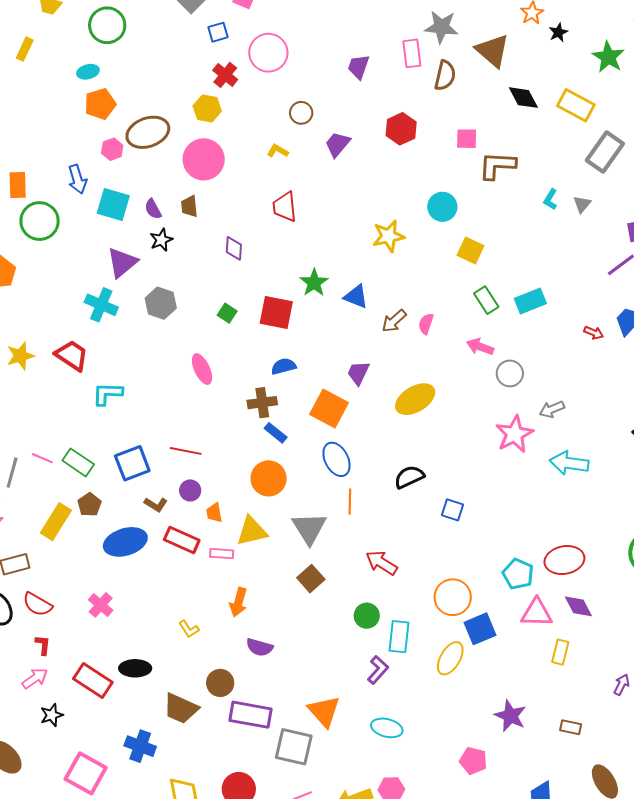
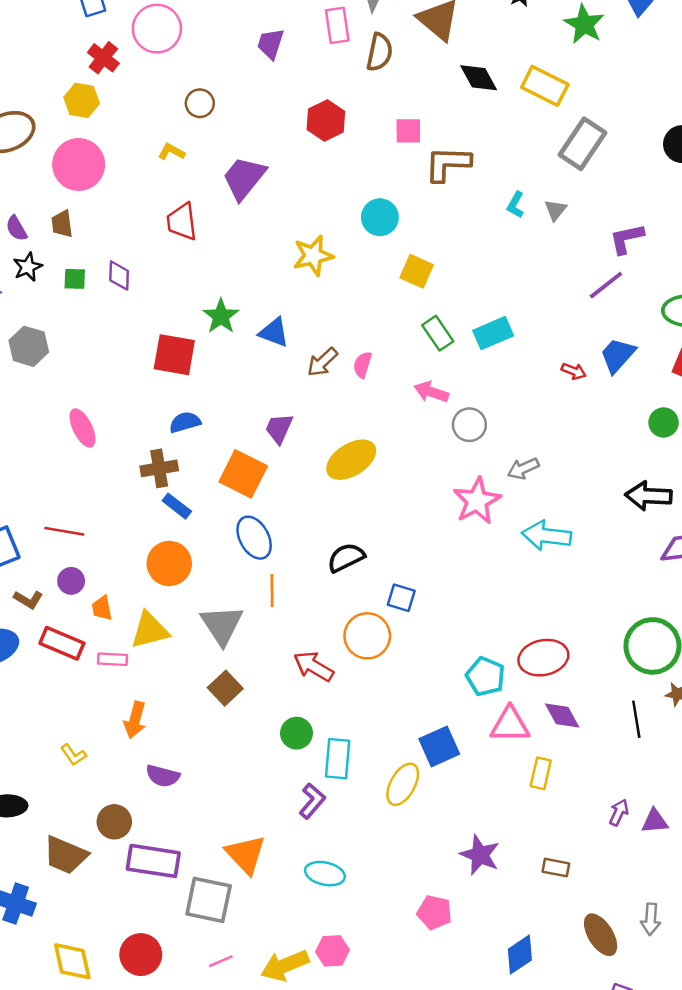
purple trapezoid: (338, 144) -> (244, 178), moved, size x1.4
green square: (227, 313) -> (75, 279), moved, turned -30
orange circle: (453, 597) -> (367, 636), moved

